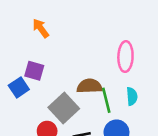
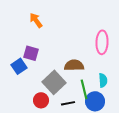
cyan semicircle: (132, 96) -> (103, 80), moved
green line: (106, 100) -> (84, 89), moved

